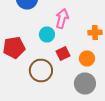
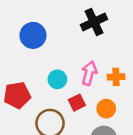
pink arrow: (62, 18) -> (89, 73), moved

